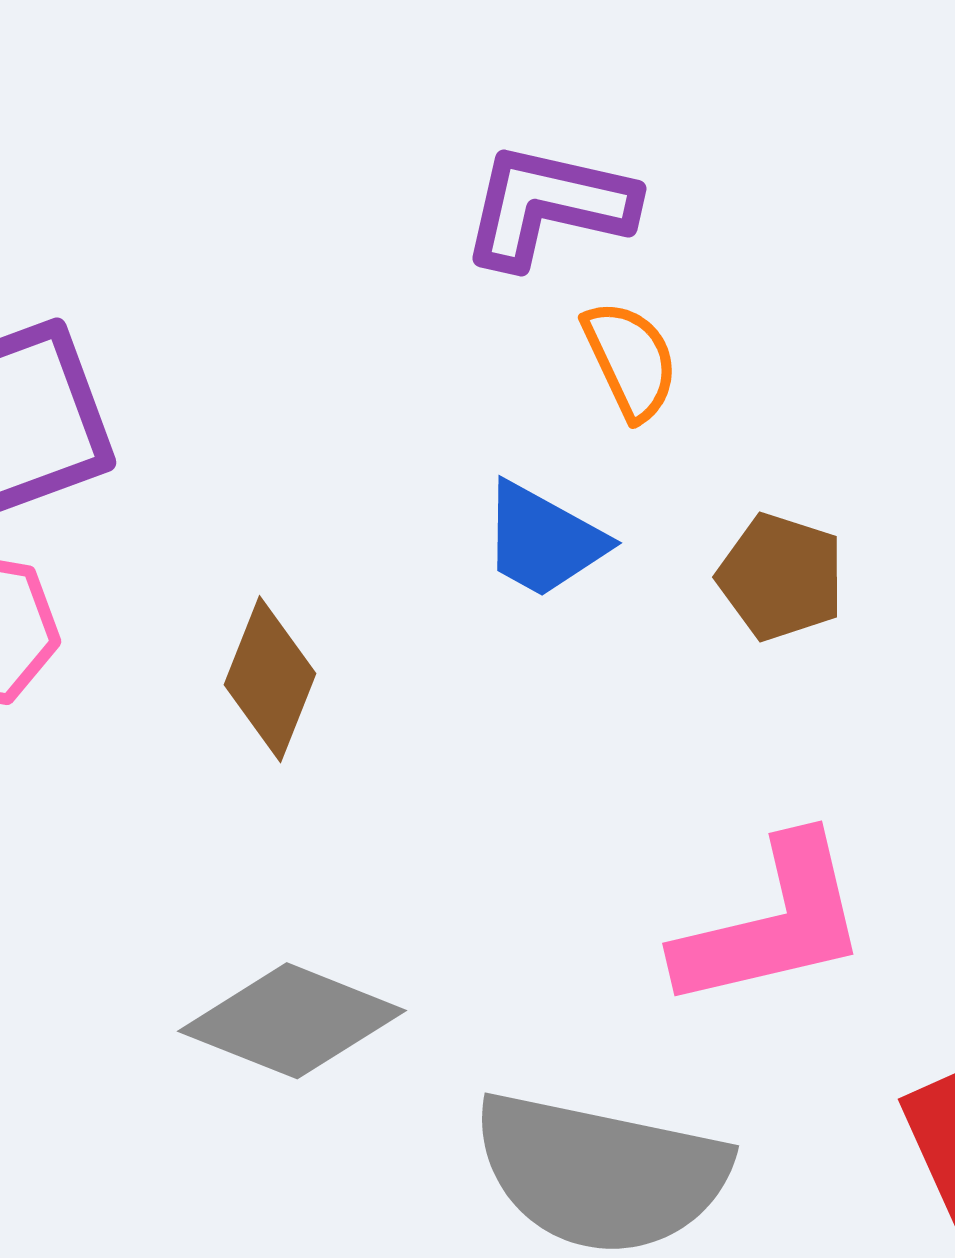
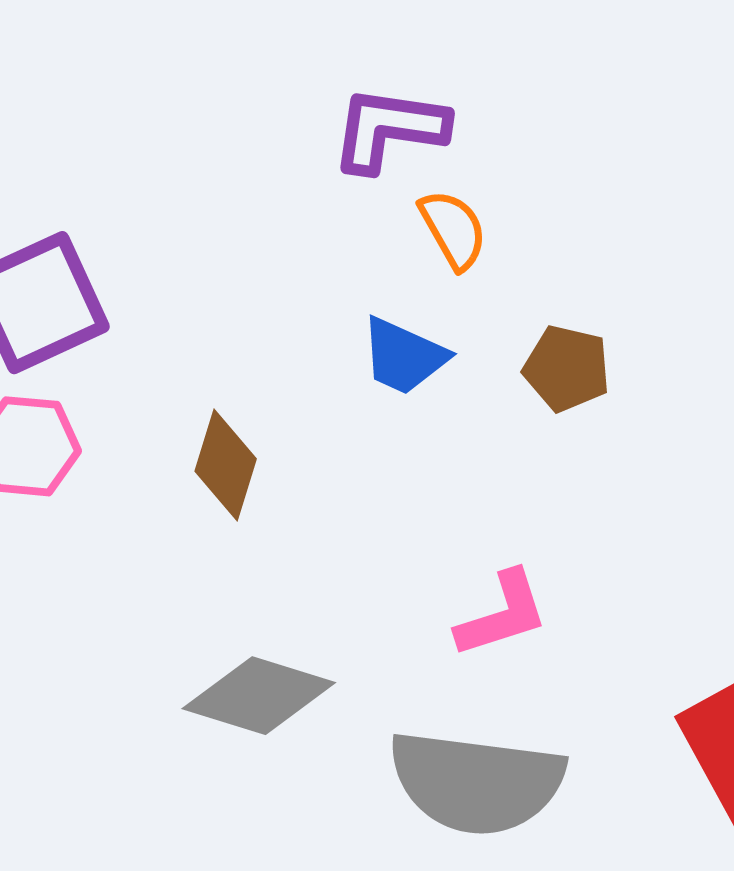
pink L-shape: (772, 923) -> (502, 614), moved, size x0.7

